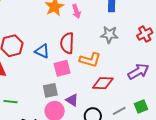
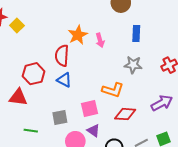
red semicircle: (67, 43) -> (62, 56), moved
pink square: (62, 68) -> (90, 109), moved
gray square: (50, 90) -> (60, 118), moved

